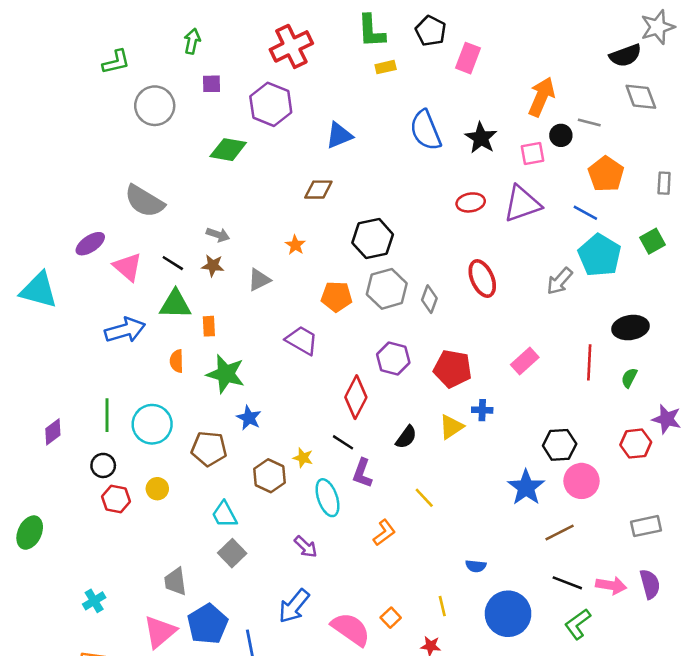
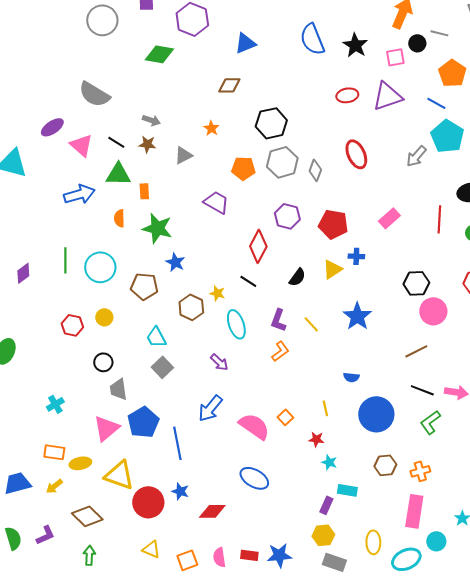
black circle: (103, 465) -> (103, 362), moved
purple L-shape: (362, 473) -> (278, 320), moved
blue star: (526, 487) -> (357, 316), moved

